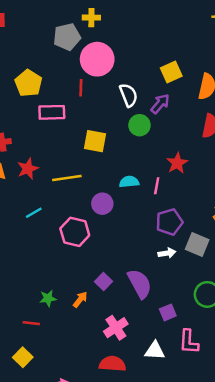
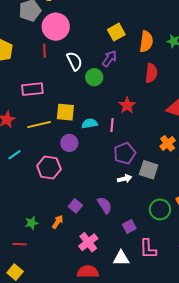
white semicircle: (128, 95) -> (74, 61), moved
pink rectangle: (52, 112) -> (32, 89), moved
yellow square: (95, 141) -> (65, 112), moved
purple semicircle: (140, 284) -> (105, 205), size x0.7

